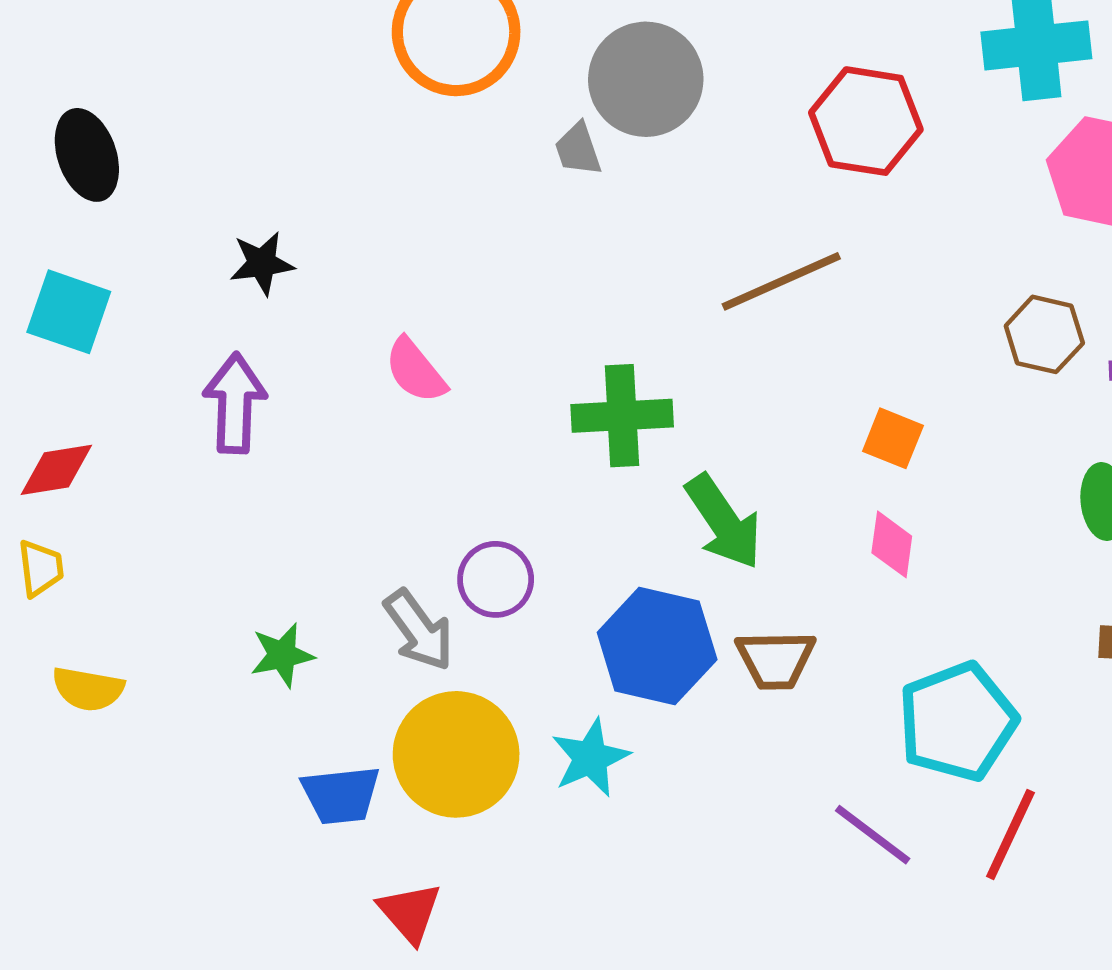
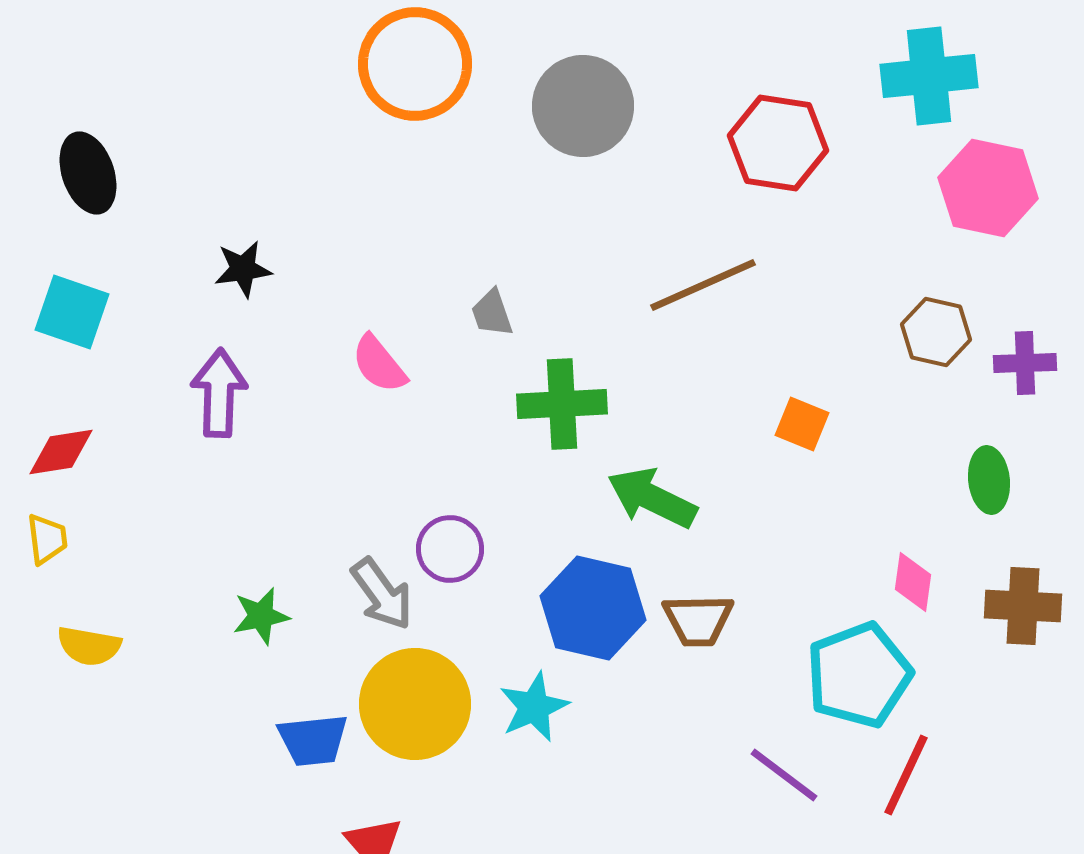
gray trapezoid: (578, 149) -> (492, 313), moved
green arrow: (724, 522) -> (652, 498), turned 150
pink diamond: (892, 544) -> (913, 582), moved

